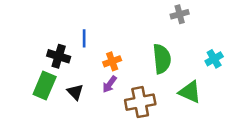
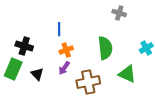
gray cross: (180, 14) -> (119, 13), turned 32
blue line: (84, 38) -> (59, 29), moved

